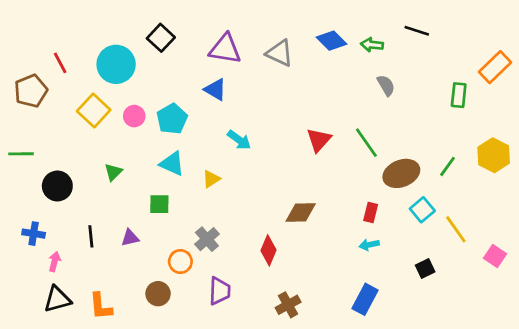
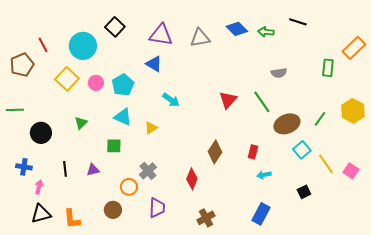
gray triangle: (280, 53) -> (200, 38), turned -35
gray semicircle: (386, 85) -> (279, 73), moved, turned 112
brown diamond: (301, 213) -> (215, 152), turned -55
red rectangle: (371, 213) -> (253, 152), moved
pink square: (495, 256) -> (351, 171), moved

